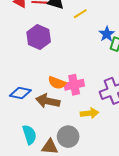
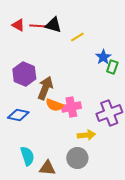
purple hexagon: (39, 37) -> (24, 74), moved
brown arrow: (48, 101) -> (45, 88), moved, turned 100
gray circle: (68, 137) -> (77, 158), moved

